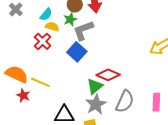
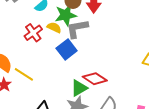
green star: (70, 19) -> (66, 15), size x1.5
yellow semicircle: (52, 27) -> (54, 28), moved

